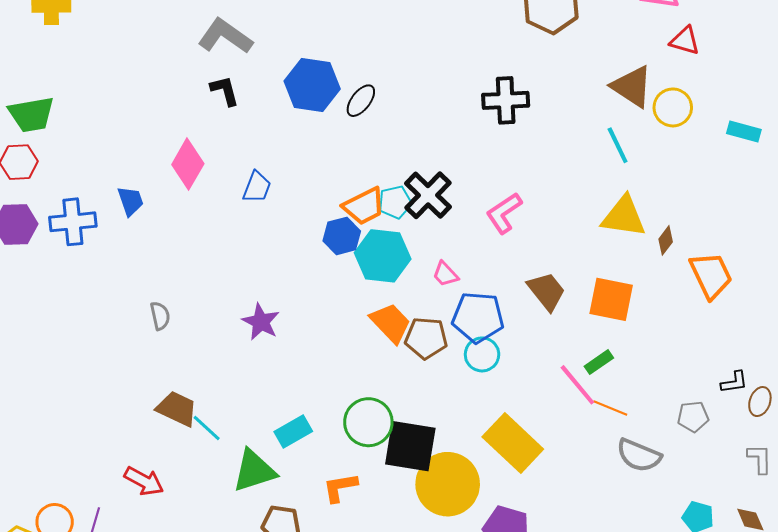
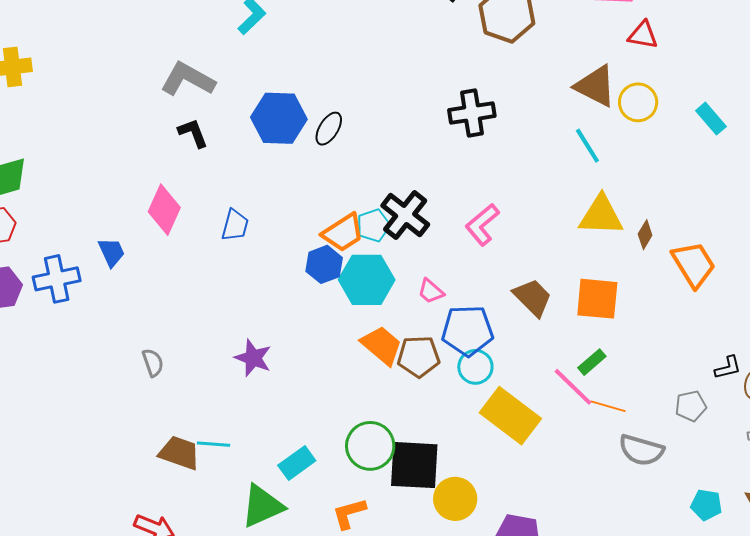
cyan rectangle: (744, 132) -> (711, 119), turned 40
cyan line: (207, 428) -> (214, 444), moved, turned -32
yellow rectangle: (513, 443) -> (510, 416), moved
yellow circle: (448, 484) -> (455, 499), size x0.7

